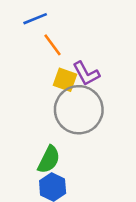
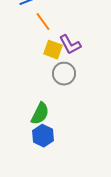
gray circle: (79, 110) -> (64, 74), size x0.6

